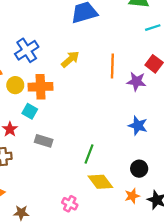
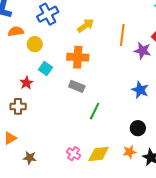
orange cross: (41, 87) -> (78, 57), moved
gray rectangle: (44, 141) -> (77, 86), moved
yellow diamond: (100, 182) -> (99, 154), moved, turned -65

